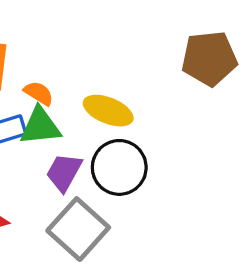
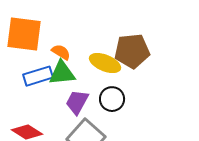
brown pentagon: (209, 58) -> (132, 51), moved
black circle: (119, 167) -> (112, 99), size x0.7

